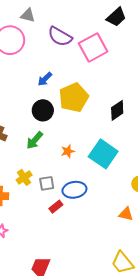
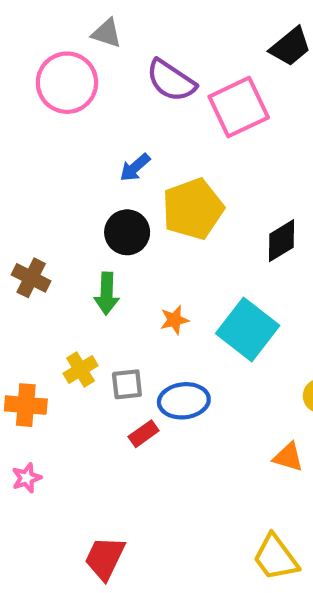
green arrow: (35, 140) -> (107, 294), turned -42

